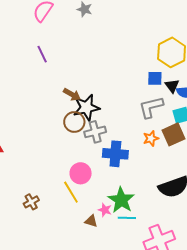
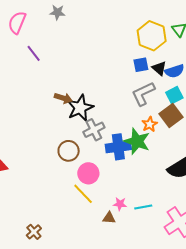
purple line: (42, 54) -> (34, 53), moved
brown circle: (74, 122) -> (69, 151), moved
green star: (121, 200) -> (137, 141), moved
brown cross: (31, 202) -> (34, 232), moved

